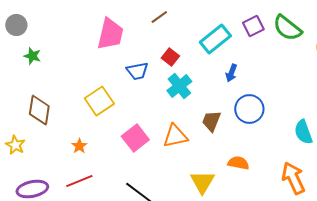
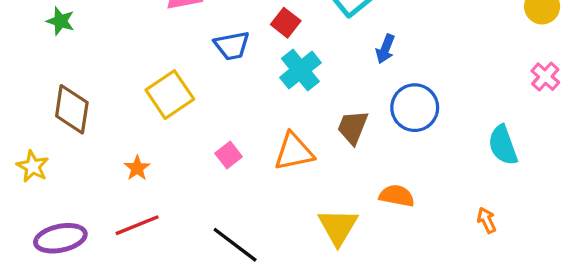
pink square: (135, 138) -> (229, 155), size x0.6
orange arrow: (293, 178) -> (487, 220), size x0.5

